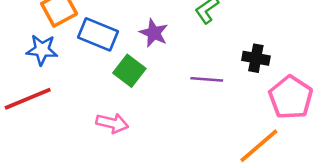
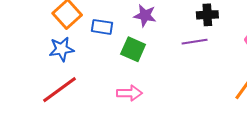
blue rectangle: (98, 34) -> (102, 27), size x0.7
black cross: (256, 58) -> (207, 15), moved

